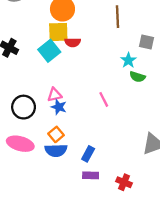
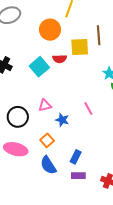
yellow square: (58, 32) -> (80, 47), moved
blue star: (59, 107) -> (62, 120), moved
blue semicircle: (56, 150) -> (48, 165), moved, turned 60

